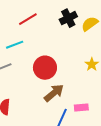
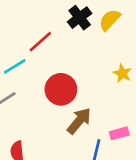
red line: (28, 19) -> (40, 42), moved

